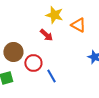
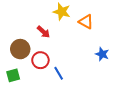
red arrow: (46, 35) -> (43, 32), moved

